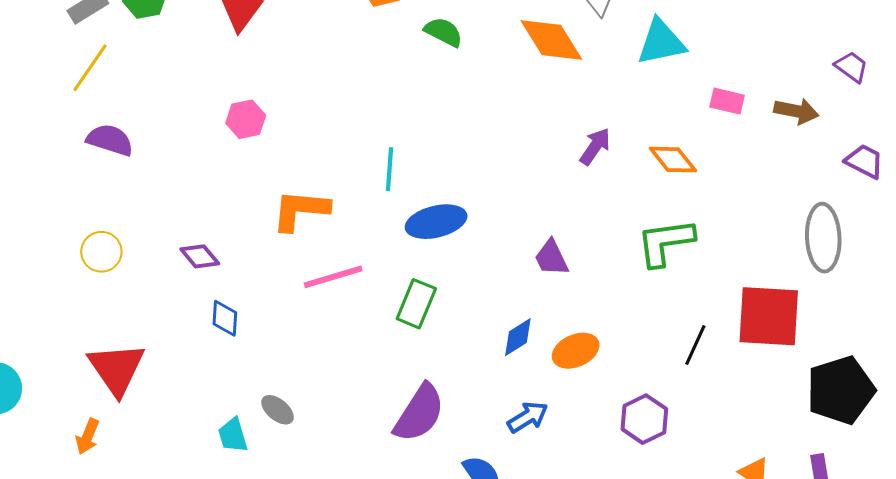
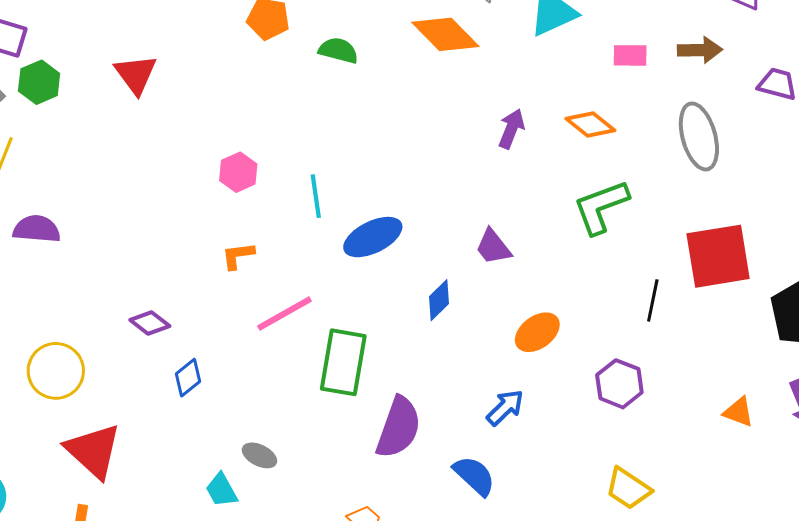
pink hexagon: (246, 119) -> (238, 172), moved
orange L-shape: (300, 210) -> (238, 256), size x0.6
gray ellipse: (823, 238) -> (699, 136), moved
yellow circle: (101, 252) -> (56, 371), moved, size x1.4
green rectangle: (416, 304) -> (343, 362), moved, size x1.4
blue diamond: (225, 318) -> (188, 378), turned 60
blue diamond: (518, 337) -> (439, 300), moved

